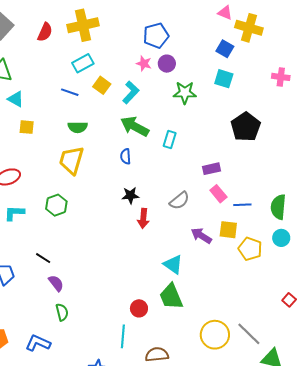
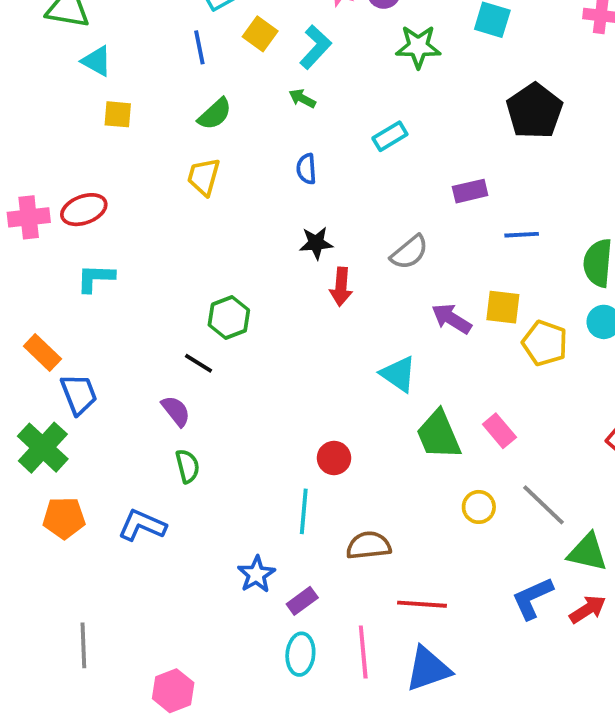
blue line: (70, 92) -> (199, 47), turned 60
green arrow: (135, 126) -> (302, 98), moved, size x0.5
green semicircle: (78, 127) -> (215, 114), turned -42
cyan rectangle: (170, 140) -> (390, 136), turned 42
yellow trapezoid: (72, 160) -> (204, 177), size x0.7
pink rectangle: (218, 194) -> (499, 431), moved
green hexagon: (56, 205) -> (229, 318), moved
blue line: (242, 205) -> (522, 235), moved
black line: (43, 258) -> (199, 363), moved
green trapezoid: (171, 297) -> (439, 435), moved
yellow circle: (215, 335) -> (479, 507), size x0.6

